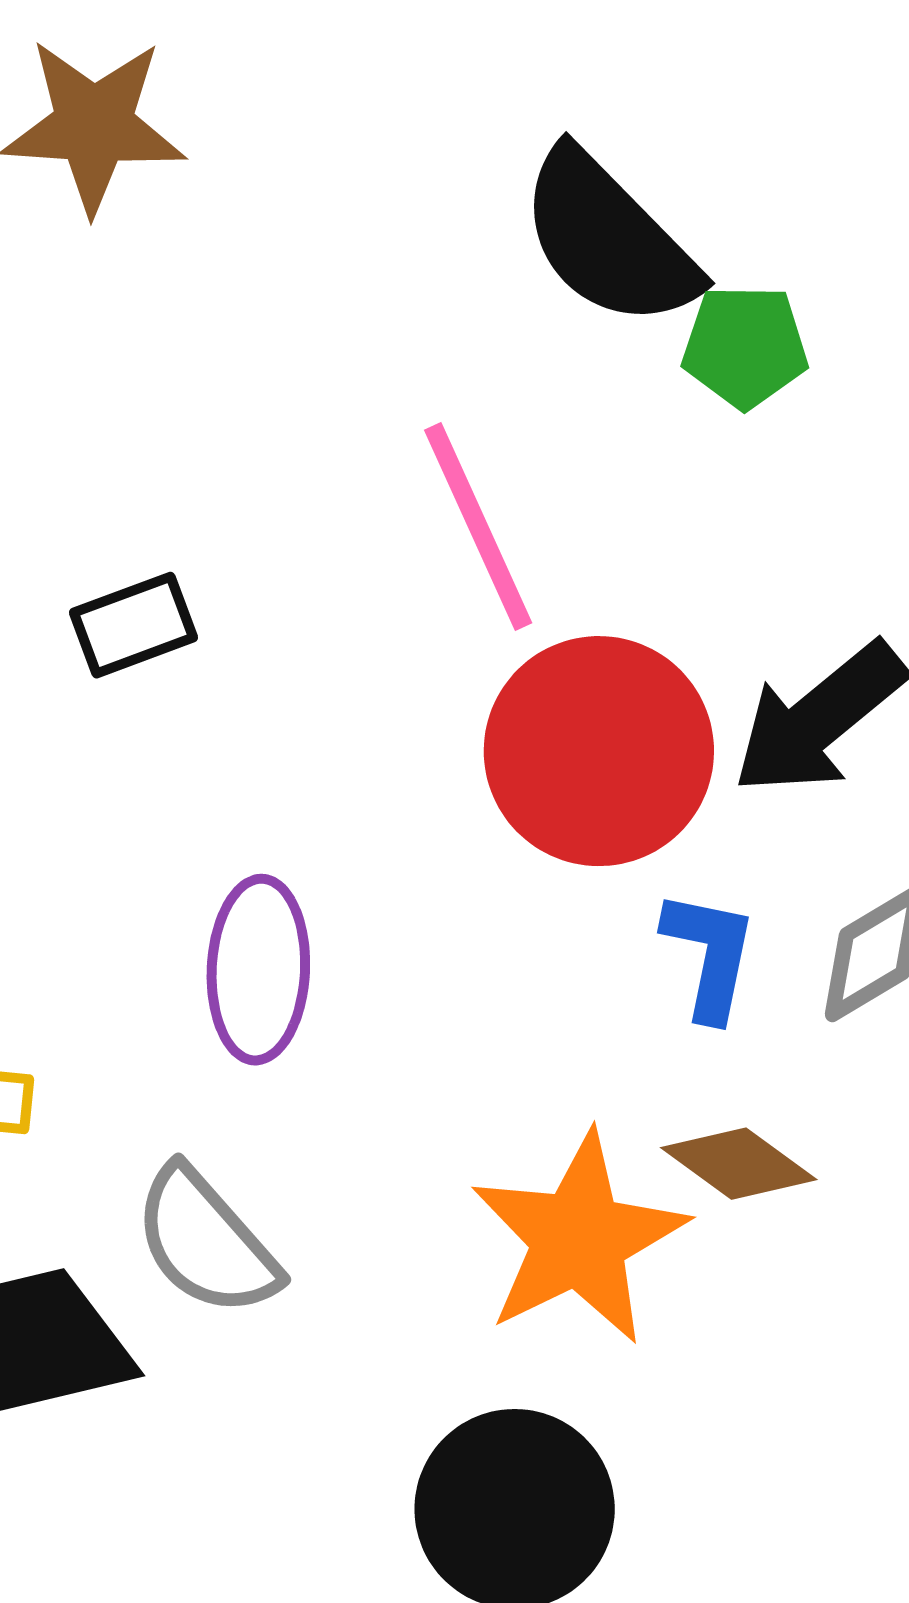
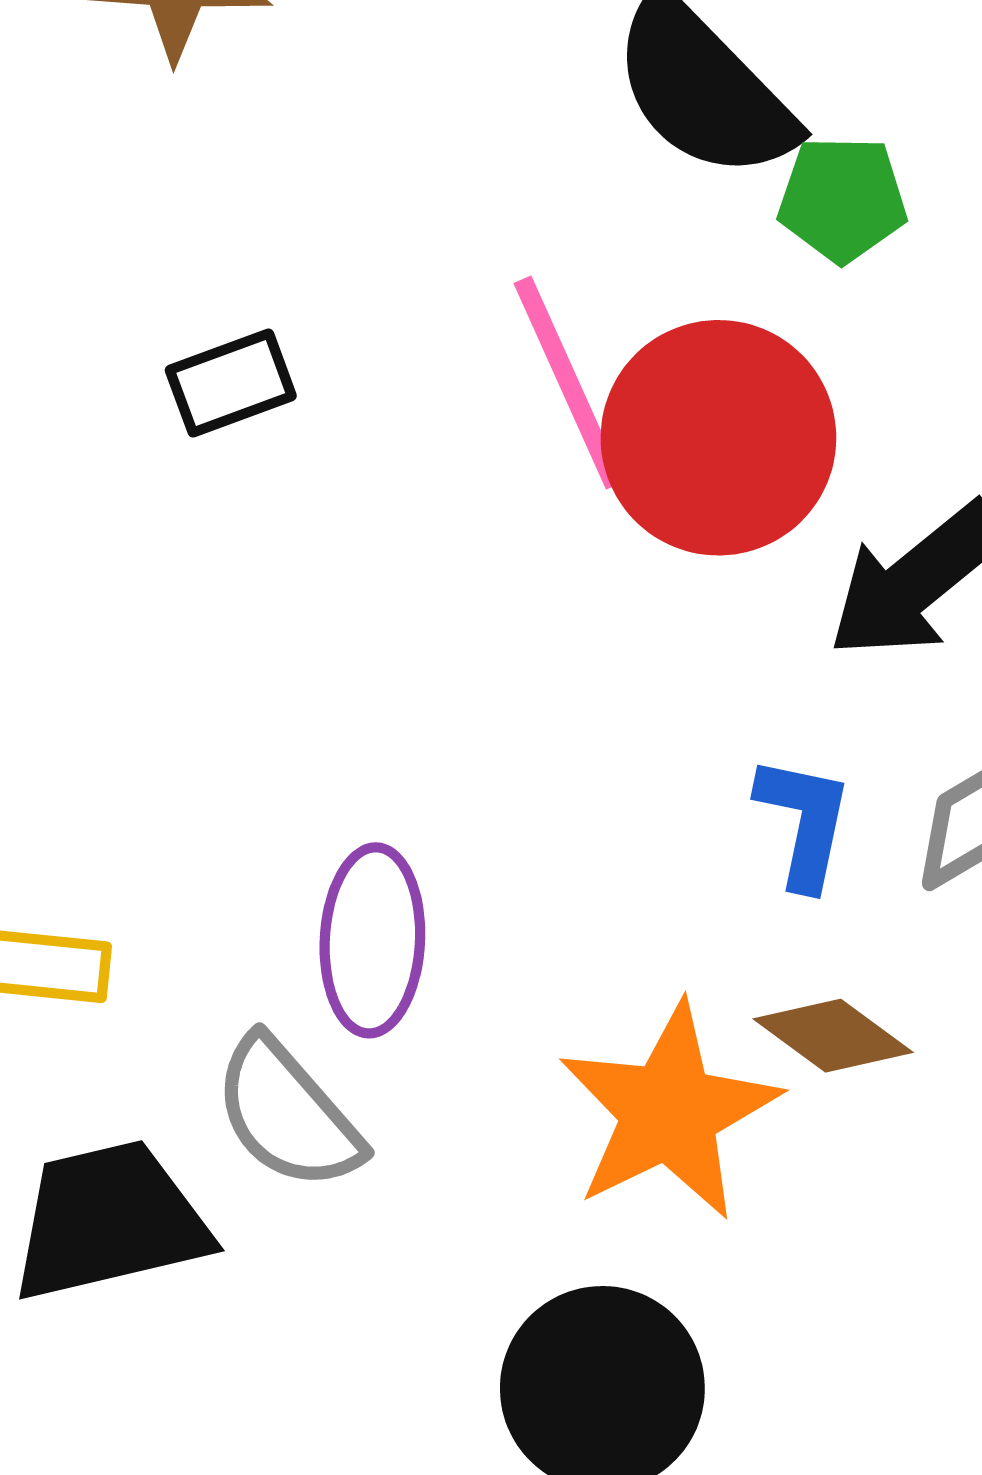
black rectangle: (133, 625) -> (231, 383), moved
red circle: (599, 751) -> (718, 438), moved
purple ellipse: (258, 970) -> (372, 940), moved

